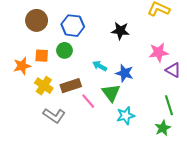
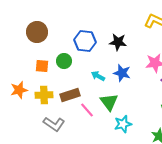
blue hexagon: (73, 26) -> (85, 41), moved
orange star: (22, 66) -> (19, 90), moved
blue star: (124, 73) -> (122, 73), moved
yellow cross: (44, 86) -> (44, 95), turned -36

